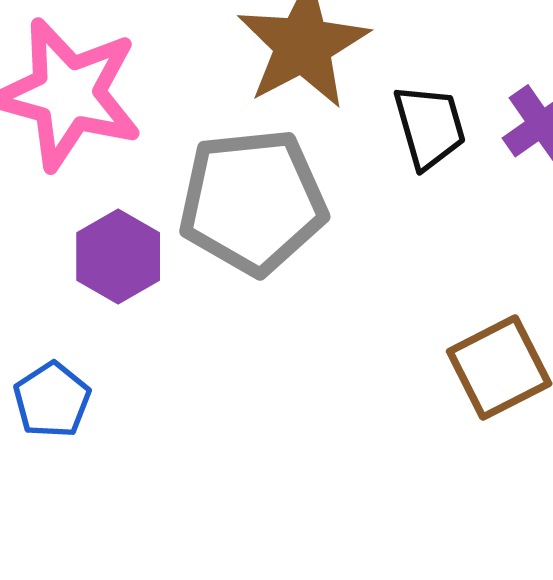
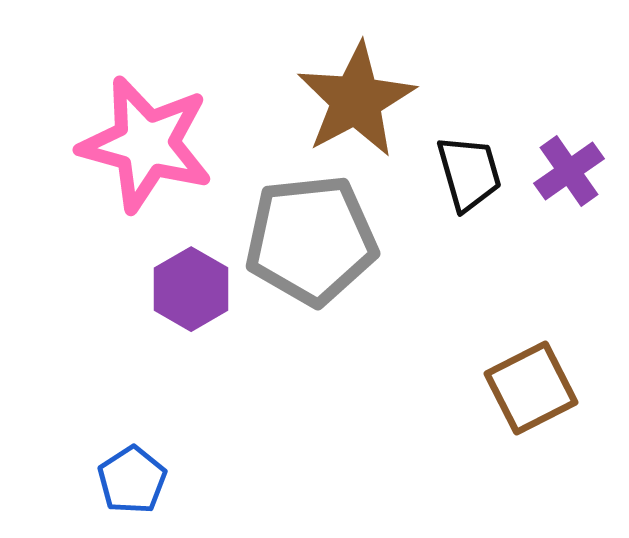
blue pentagon: (52, 400) -> (132, 480), moved

